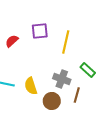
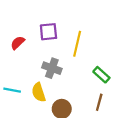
gray cross: (62, 79) -> (52, 68), moved
brown line: (77, 95) -> (99, 102), moved

